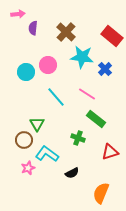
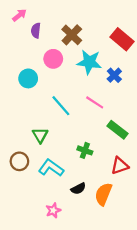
pink arrow: (18, 14) -> (19, 15), turned -32
pink circle: (48, 65) -> (53, 59), moved
green rectangle: (96, 119) -> (118, 130), moved
brown circle: (24, 140) -> (19, 161), moved
pink star: (28, 168) -> (53, 210), moved
orange semicircle: (101, 193) -> (103, 194), moved

